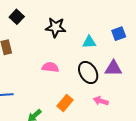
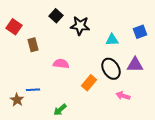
black square: (17, 17) -> (56, 16), moved
pink semicircle: (50, 67) -> (61, 64), moved
orange rectangle: (65, 103) -> (89, 83), moved

